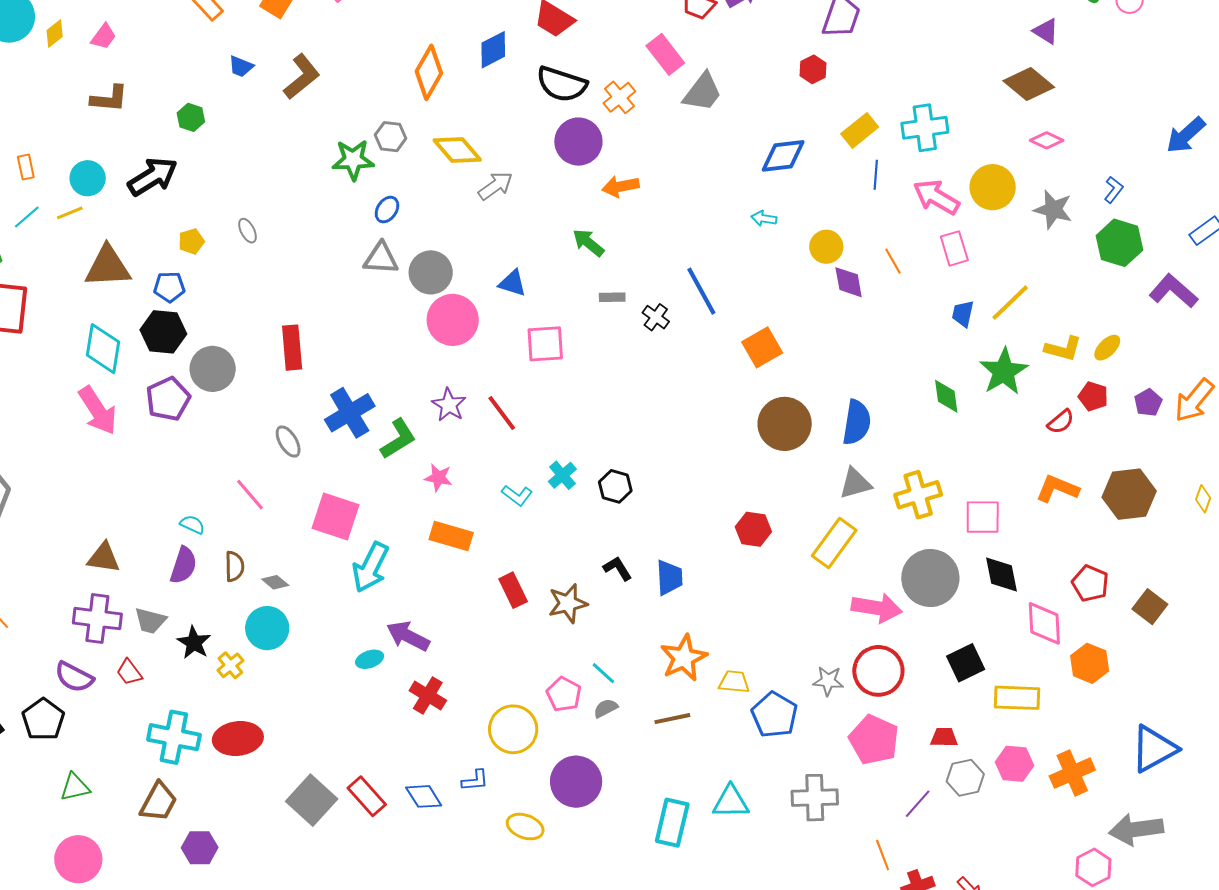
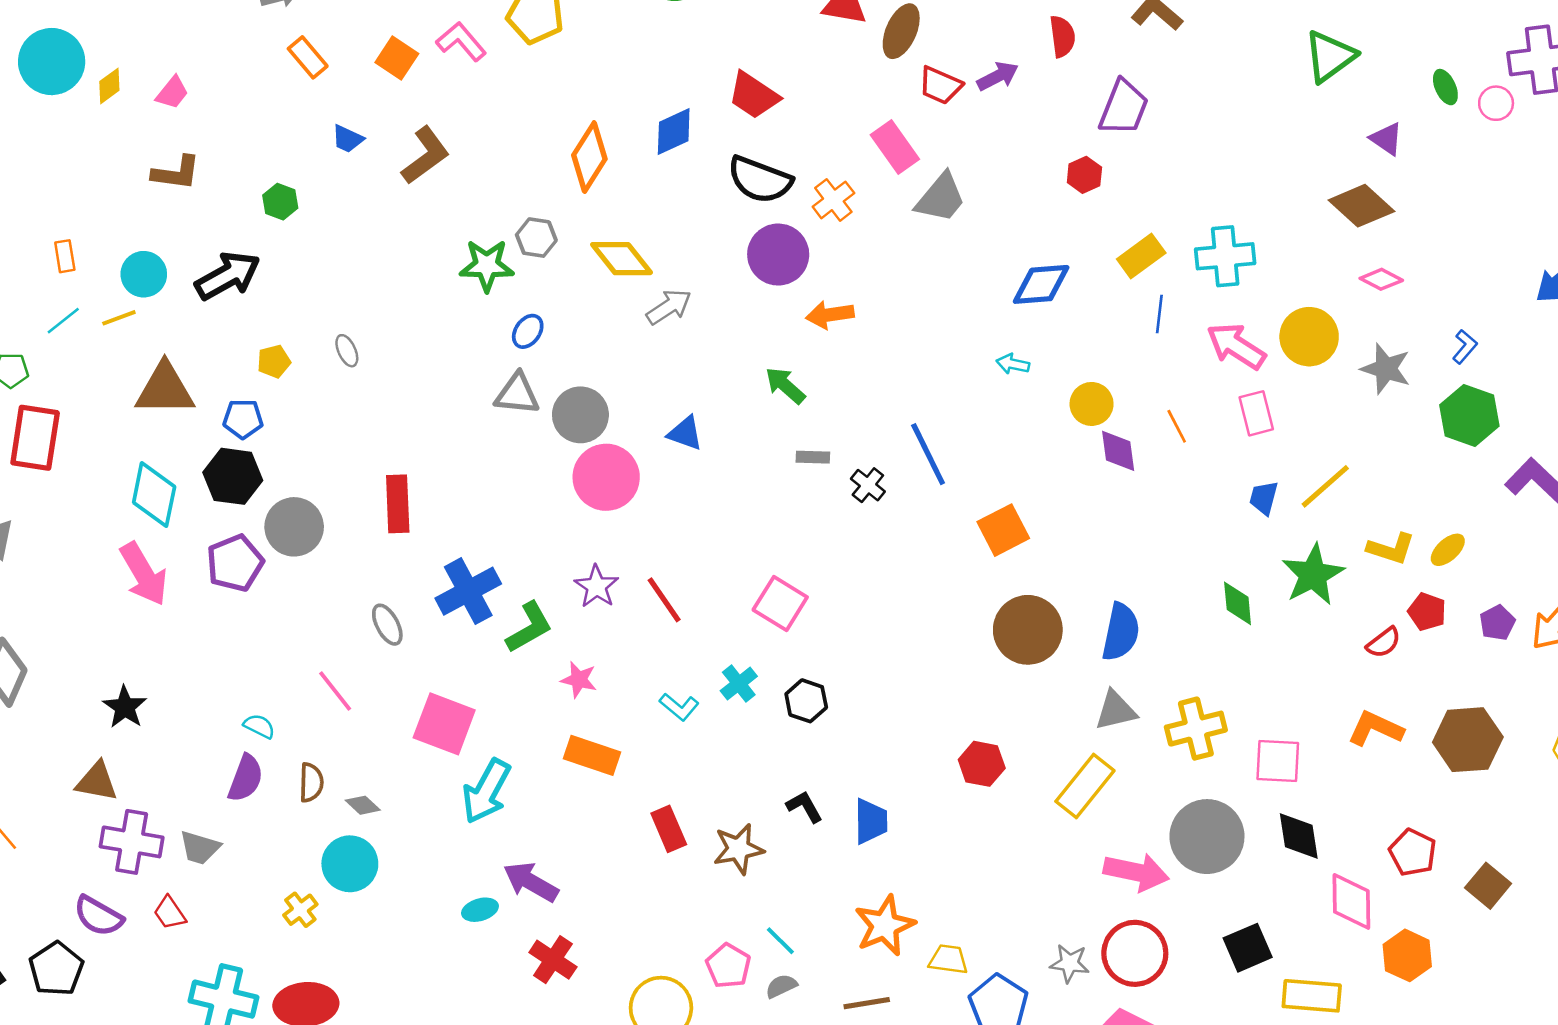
pink square: (545, 344) -> (780, 603), moved, turned 33
brown triangle: (104, 558) -> (97, 782), moved
black star: (194, 643) -> (125, 707), moved

